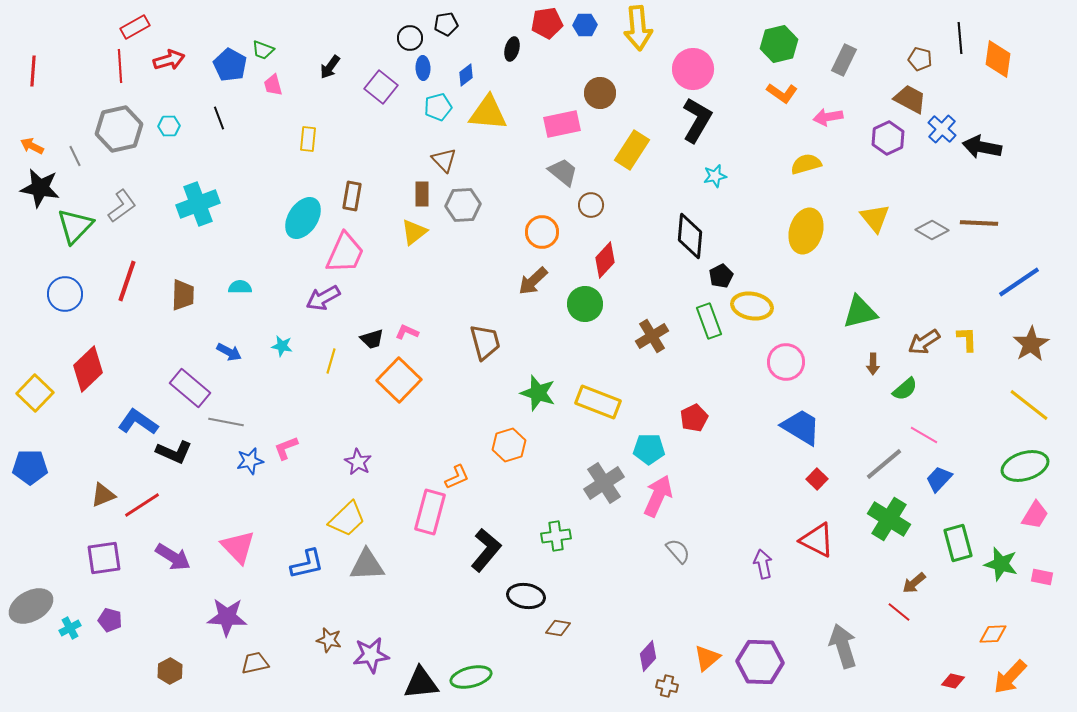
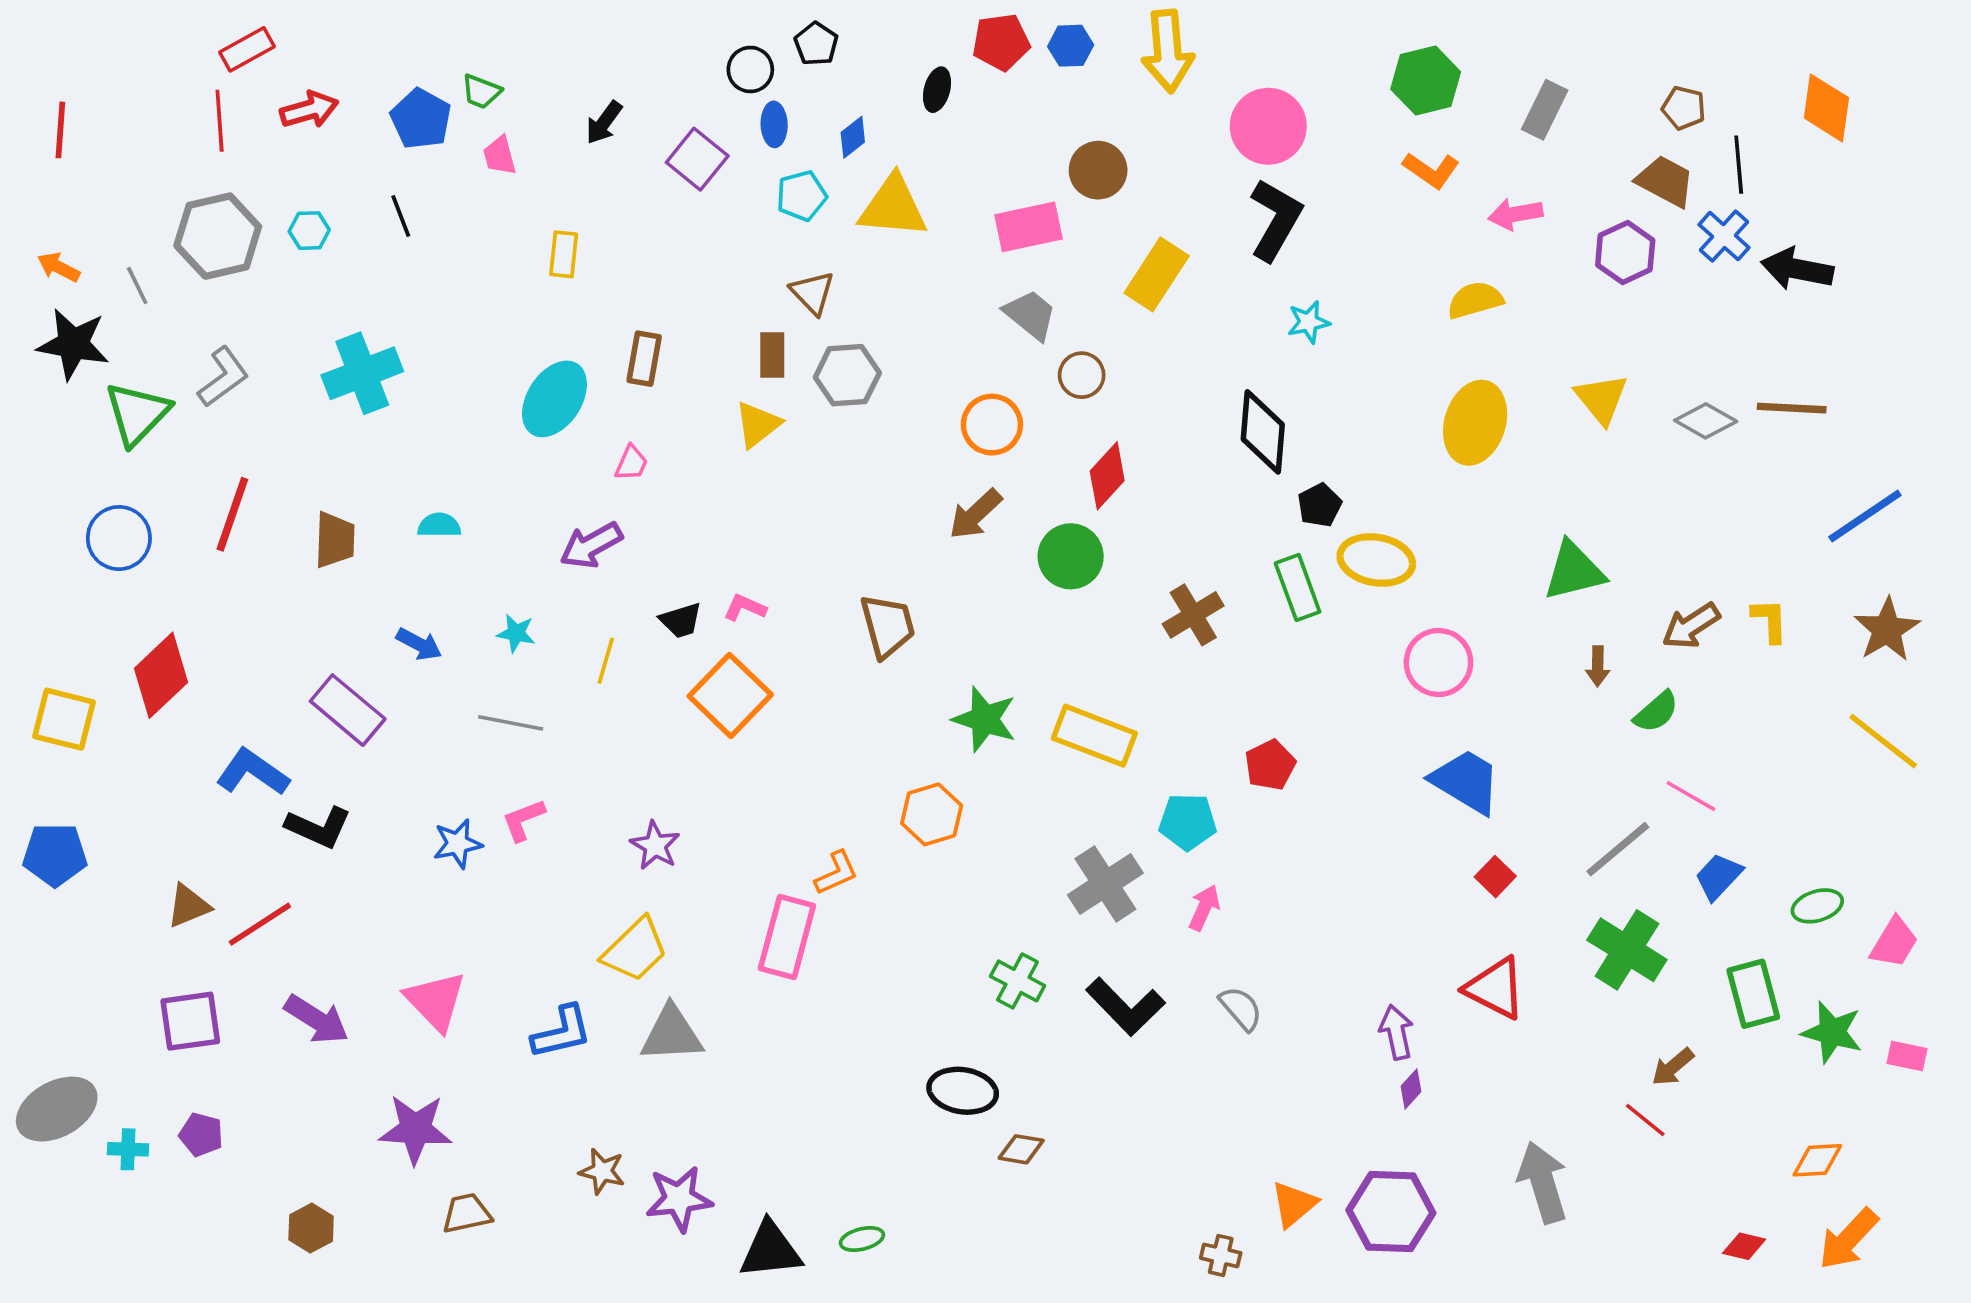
black pentagon: (446, 24) -> (816, 44), turned -30
black line: (960, 38) -> (1739, 165), moved
pink trapezoid: (345, 253) -> (631, 463), size x0.5
yellow square: (35, 393) -> (64, 719), turned -30
gray line: (226, 422) -> (511, 723), moved
green ellipse: (1025, 466) -> (1817, 906), moved, size x0.6
pink arrow: (658, 496) -> (1204, 908), size x0.6
green cross: (556, 536) -> (1018, 981), turned 36
black L-shape: (486, 550) -> (1126, 1007), moved, turned 96
cyan cross: (70, 628) -> (128, 1149), turned 30
purple diamond: (648, 656) -> (1411, 1089), moved, size x0.7
green ellipse: (471, 677) -> (862, 1239), size x0.6

